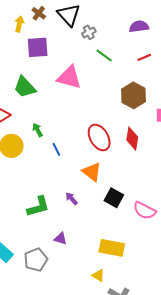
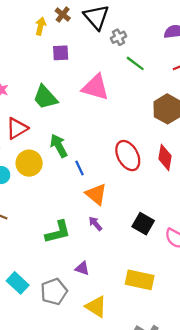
purple square: (38, 47) -> (61, 53), size x0.7
green arrow: (38, 130) -> (59, 146), size x1.5
orange triangle: (92, 172) -> (96, 194), moved
yellow triangle: (98, 275) -> (96, 307), moved, size x1.5

